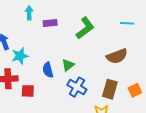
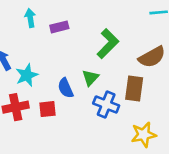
green L-shape: (85, 28) -> (108, 44), moved
brown rectangle: (110, 89) -> (134, 89), moved
red square: (28, 91) -> (48, 109), moved

